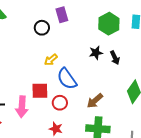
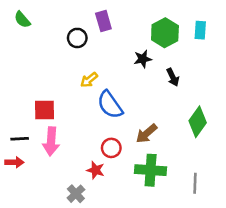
black star: (96, 53) -> (143, 59), moved
red square: (40, 91) -> (45, 110), moved
red circle: (60, 103) -> (111, 148), moved

